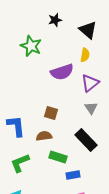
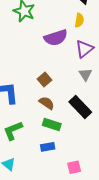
brown square: (51, 113) -> (45, 80), turned 32
brown semicircle: (44, 136) -> (47, 103), moved, turned 42
blue rectangle: (73, 175) -> (48, 147), moved

